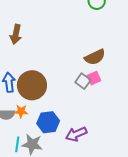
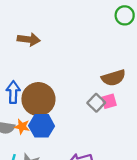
brown arrow: (16, 34) -> (29, 39), turned -102
blue hexagon: (48, 122) -> (42, 126), moved

